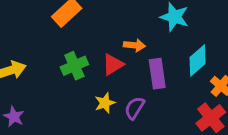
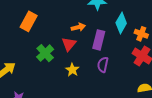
purple rectangle: (157, 74) -> (99, 40), turned 42
purple semicircle: (135, 108) -> (103, 65), moved

